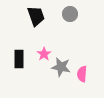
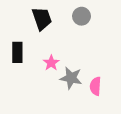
black rectangle: (19, 59) -> (17, 52), moved

